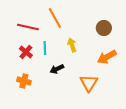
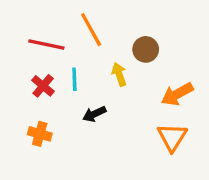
brown circle: (104, 28) -> (146, 49), moved
orange triangle: (89, 83) -> (172, 137), moved

